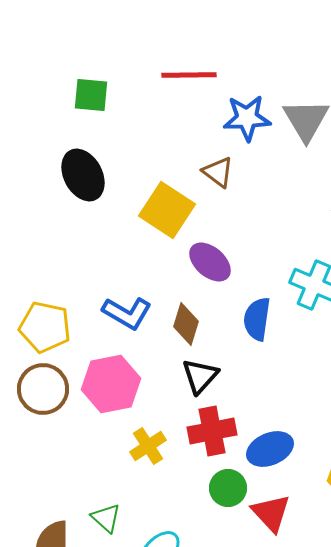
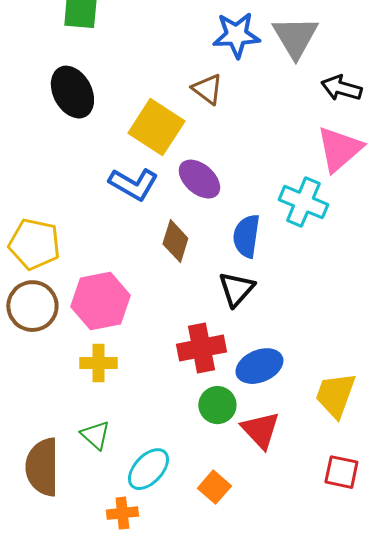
blue L-shape: (127, 313) -> (133, 184), moved
black triangle: (200, 376) -> (236, 289), moved
yellow cross: (148, 446) -> (98, 363), moved, turned 33

